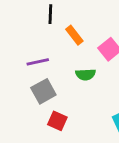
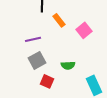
green semicircle: (86, 74) -> (68, 65), moved

